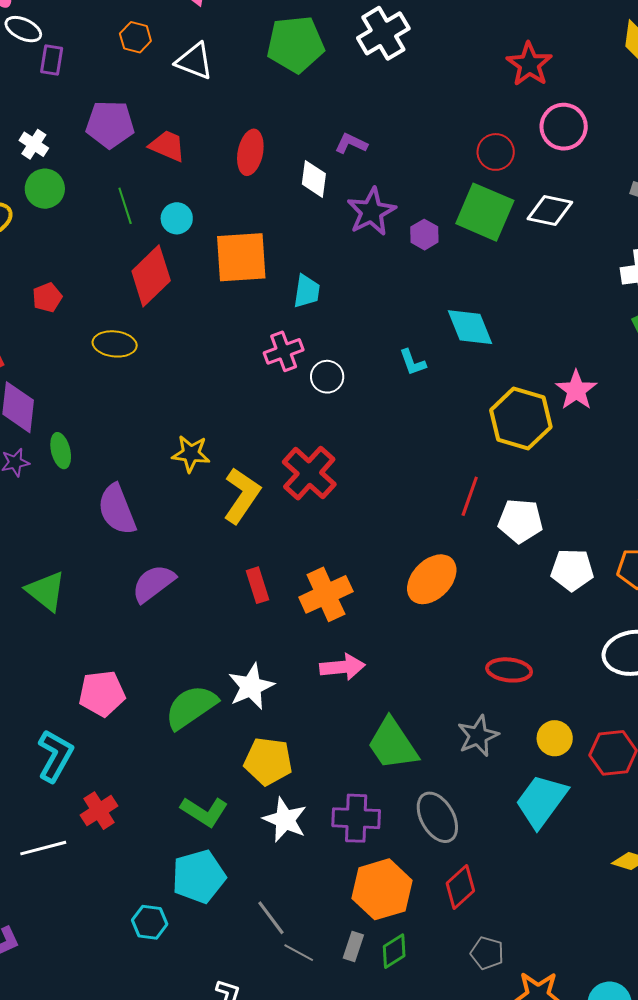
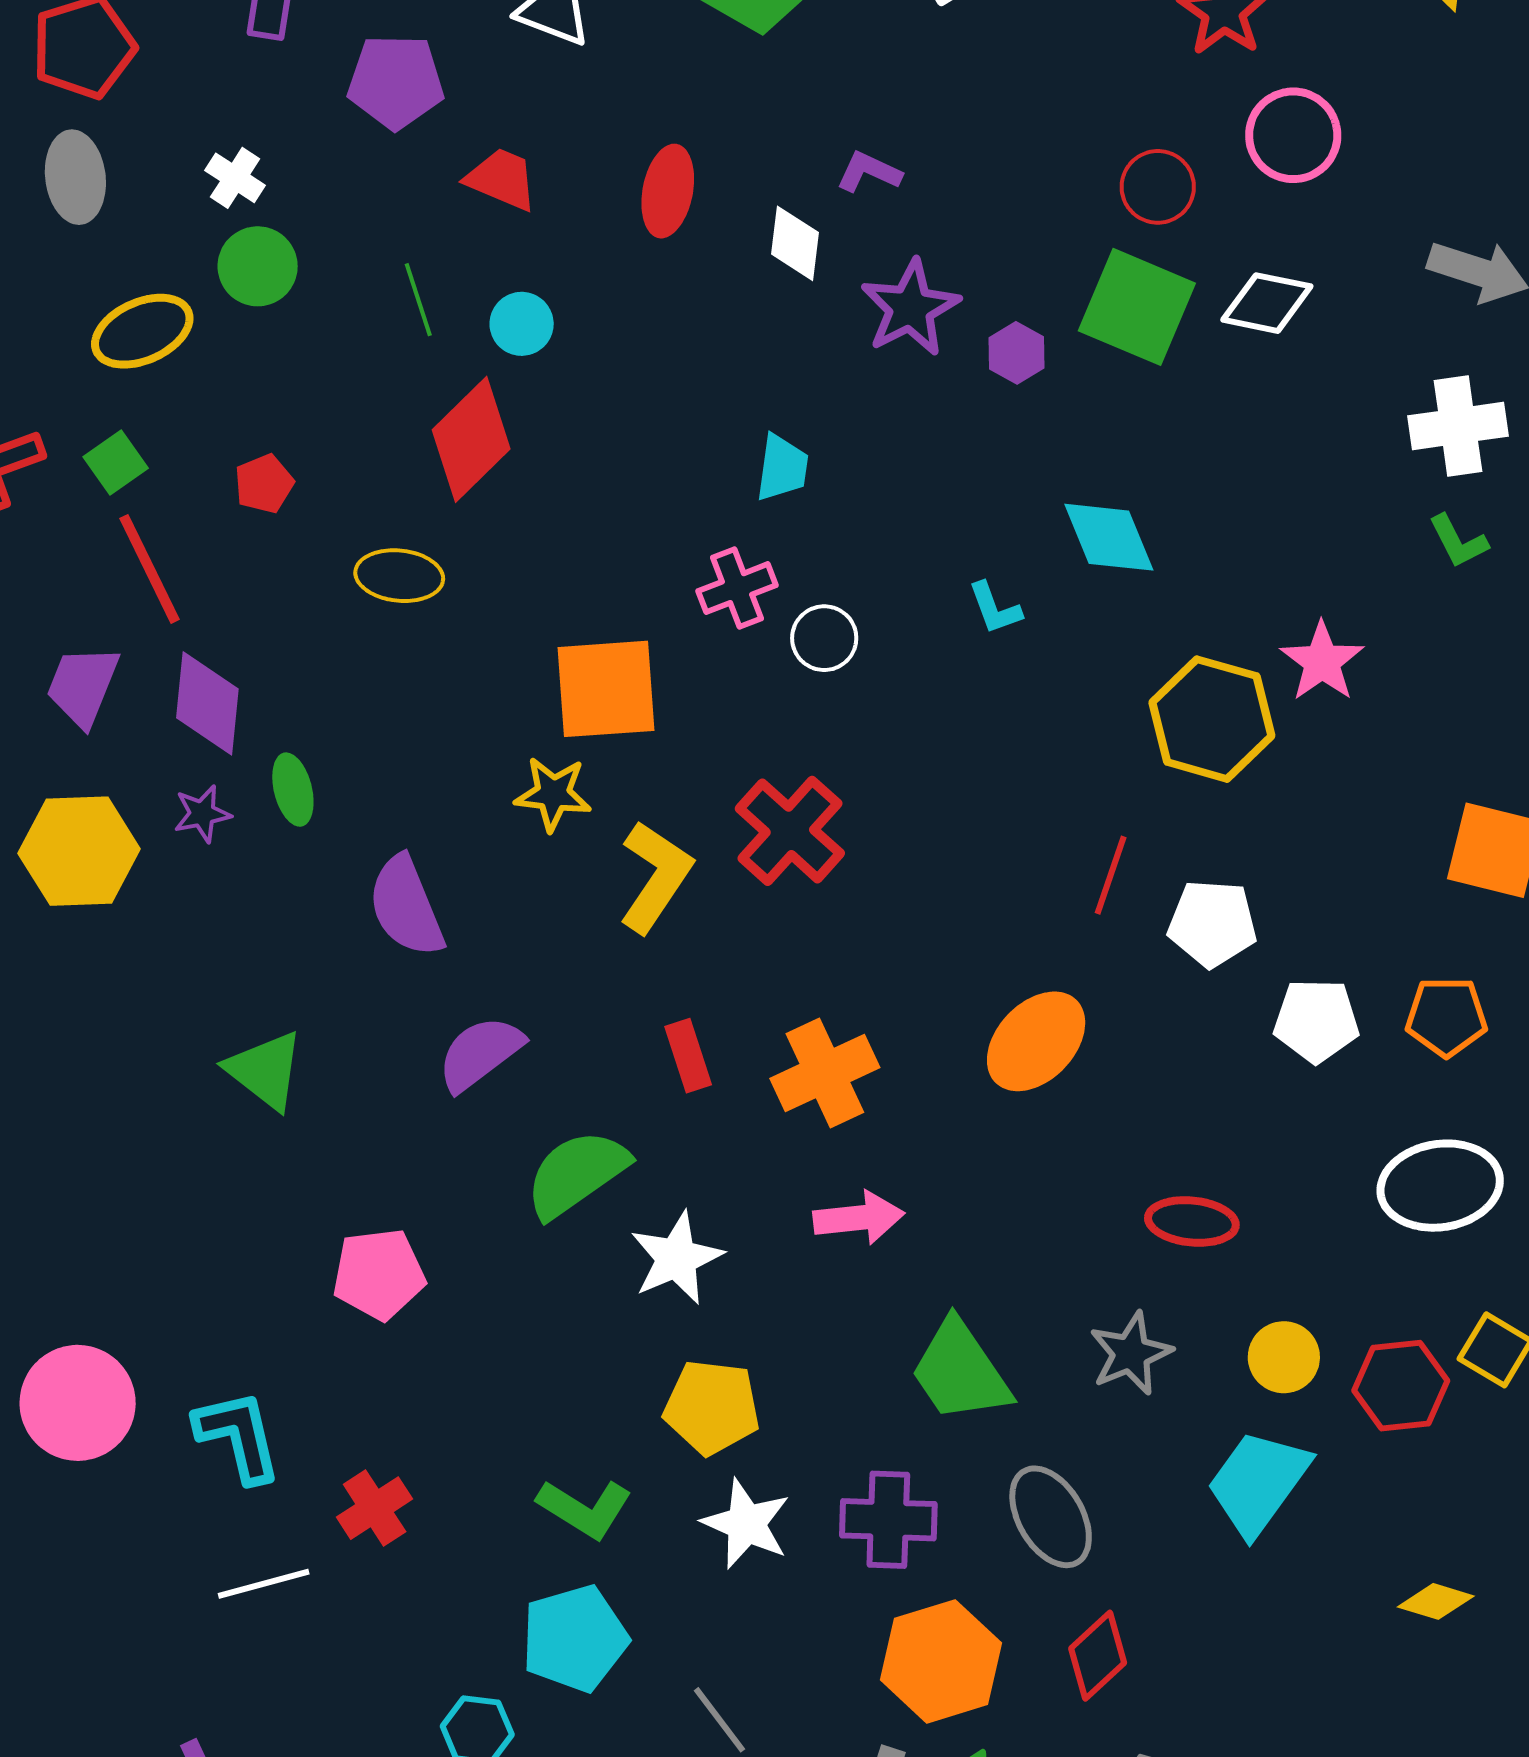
purple pentagon: (110, 124) -> (396, 82), moved
orange square: (241, 257) -> (606, 689), moved
green semicircle: (191, 707) -> (577, 1174), moved
cyan L-shape: (55, 756) -> (238, 1436), moved, turned -42

